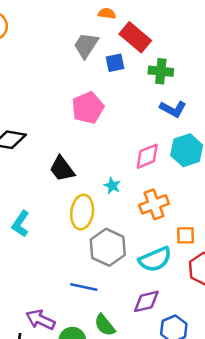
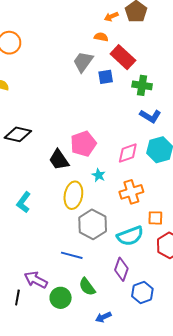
pink pentagon: (88, 108) -> (83, 144), moved
purple diamond: (146, 301) -> (121, 269), turned -60

